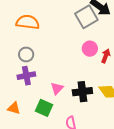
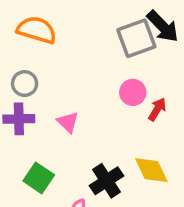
pink triangle: (57, 88) -> (68, 122), moved, turned -40
black cross: (82, 92) -> (107, 181), moved, turned -36

